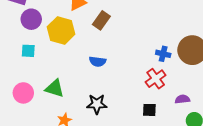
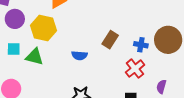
brown rectangle: (101, 20) -> (110, 40), moved
green triangle: (55, 88) -> (34, 57), moved
purple semicircle: (182, 99) -> (161, 87), turned -64

